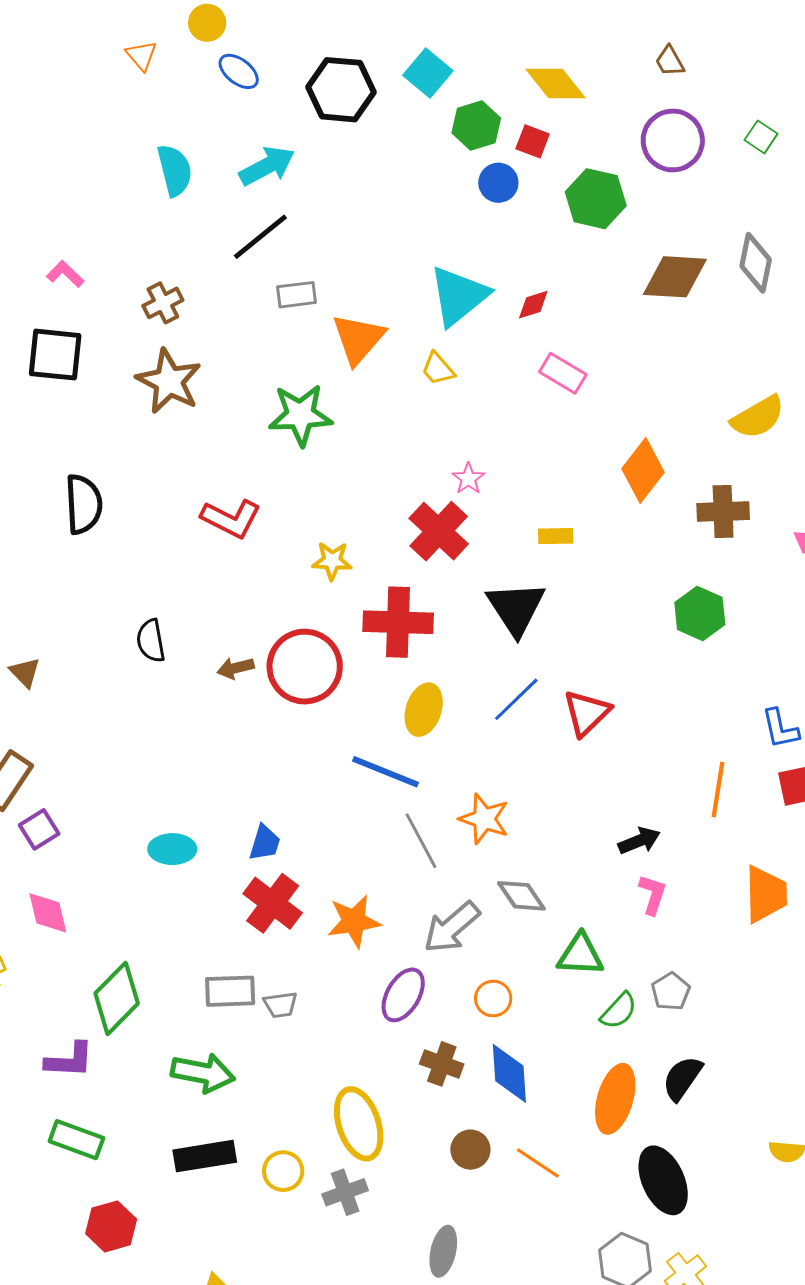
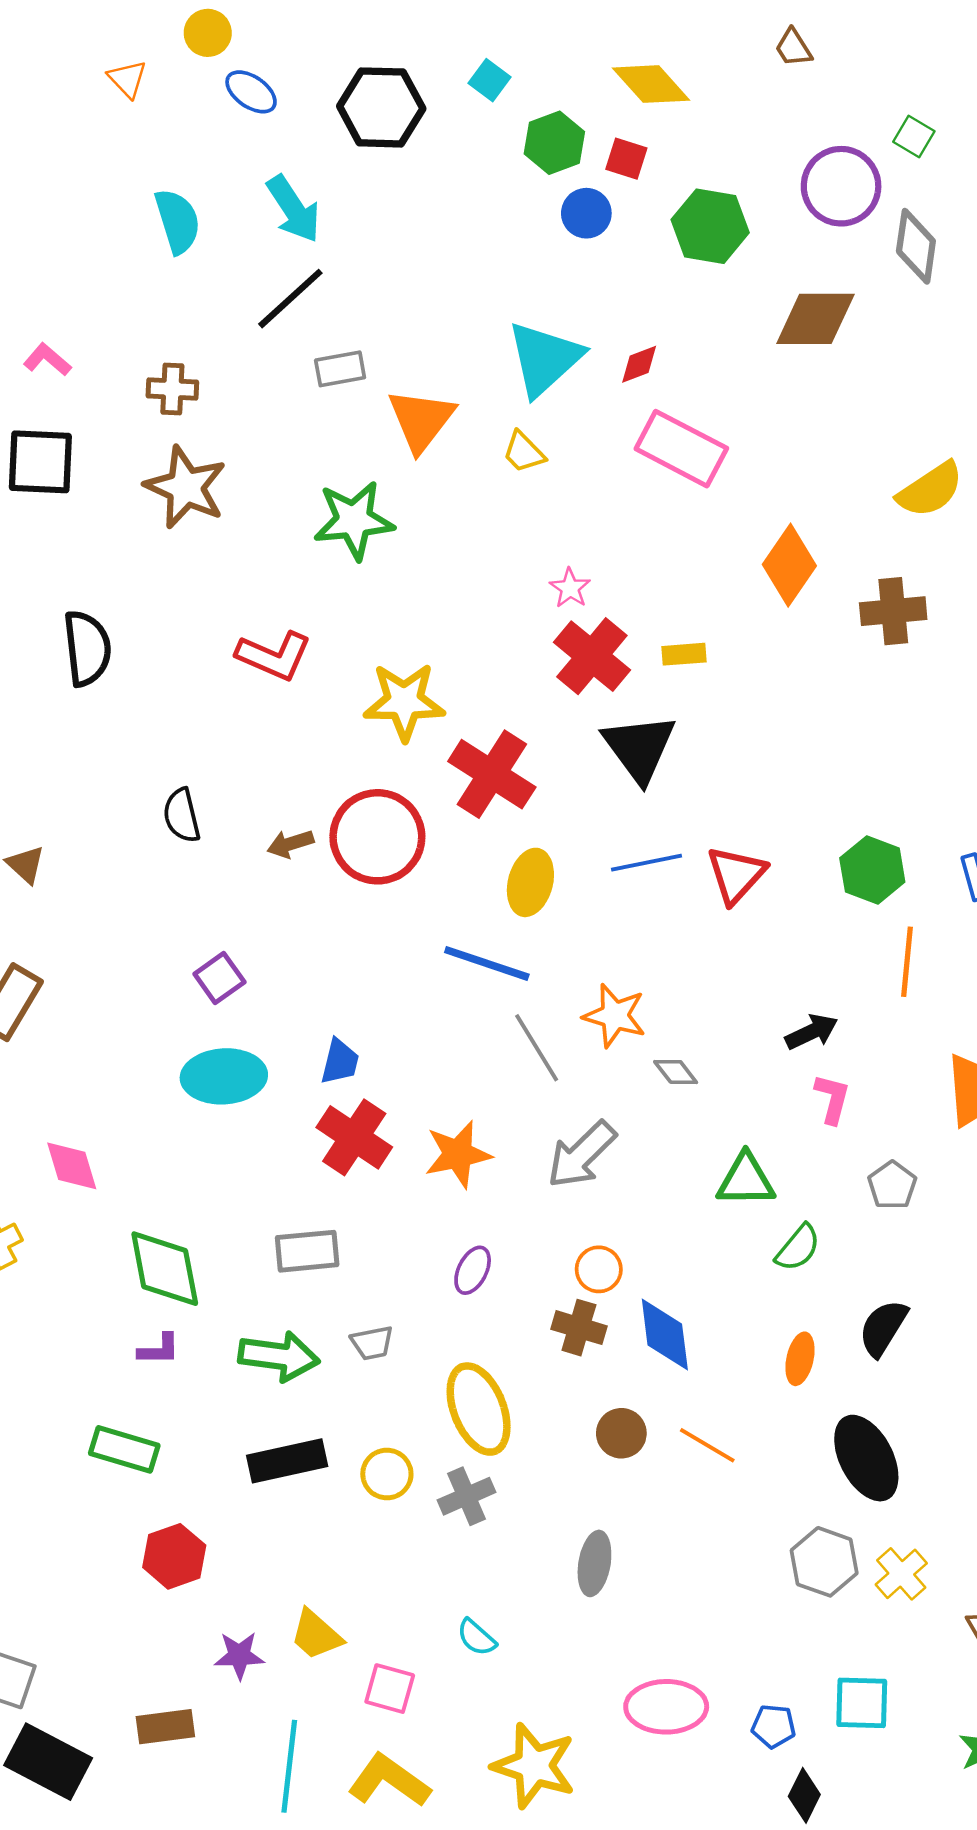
cyan square: (428, 73) -> (489, 80), size x0.7
purple circle: (673, 140) -> (841, 186), moved
cyan arrow: (267, 166) -> (294, 209), turned 88
gray diamond: (756, 263) -> (916, 246), moved
brown cross: (163, 303) -> (172, 389), turned 33
pink rectangle: (563, 373) -> (681, 449), size x1.5
red cross: (439, 531) -> (592, 656), moved
yellow star: (332, 561) -> (404, 702), size x1.6
green hexagon: (700, 613) -> (872, 870), moved
red cross: (398, 622) -> (492, 774), turned 34
blue line: (516, 699) -> (646, 863), turned 36
purple square: (39, 829) -> (219, 978), moved
cyan ellipse: (172, 849) -> (224, 1076), size x1.4
gray diamond: (521, 896) -> (676, 1072), moved, size x0.7
gray pentagon: (671, 991) -> (892, 1185), moved
purple ellipse: (403, 995) -> (473, 1270), moved, size x0.7
green diamond: (117, 998) -> (165, 1269), turned -52
orange circle: (493, 999) -> (599, 1269), moved
gray trapezoid: (281, 1005) -> (372, 1343), moved
purple L-shape: (69, 1060) -> (159, 1349), moved, size x0.7
orange ellipse: (615, 1099) -> (800, 1359), size x0.6

